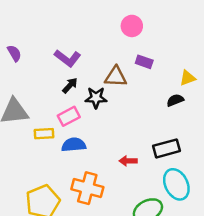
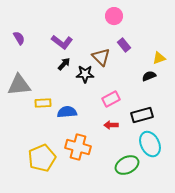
purple rectangle: (144, 62) -> (124, 45), turned 32
brown triangle: (116, 77) -> (101, 57), turned 42
pink rectangle: (69, 116) -> (111, 99), moved

